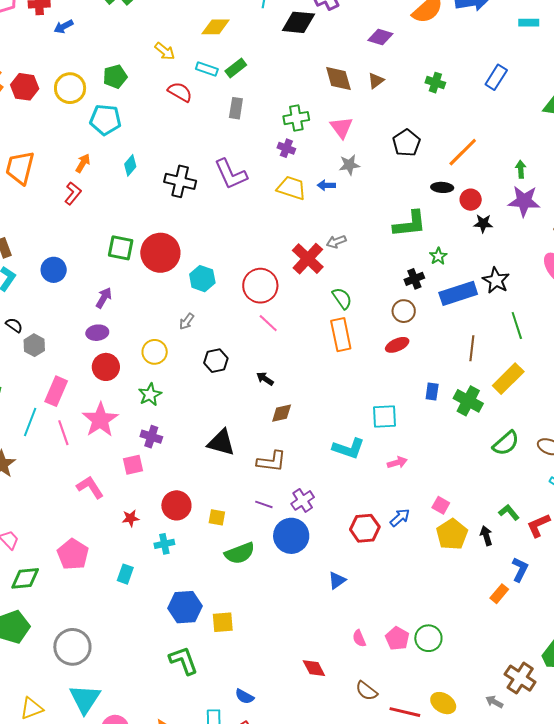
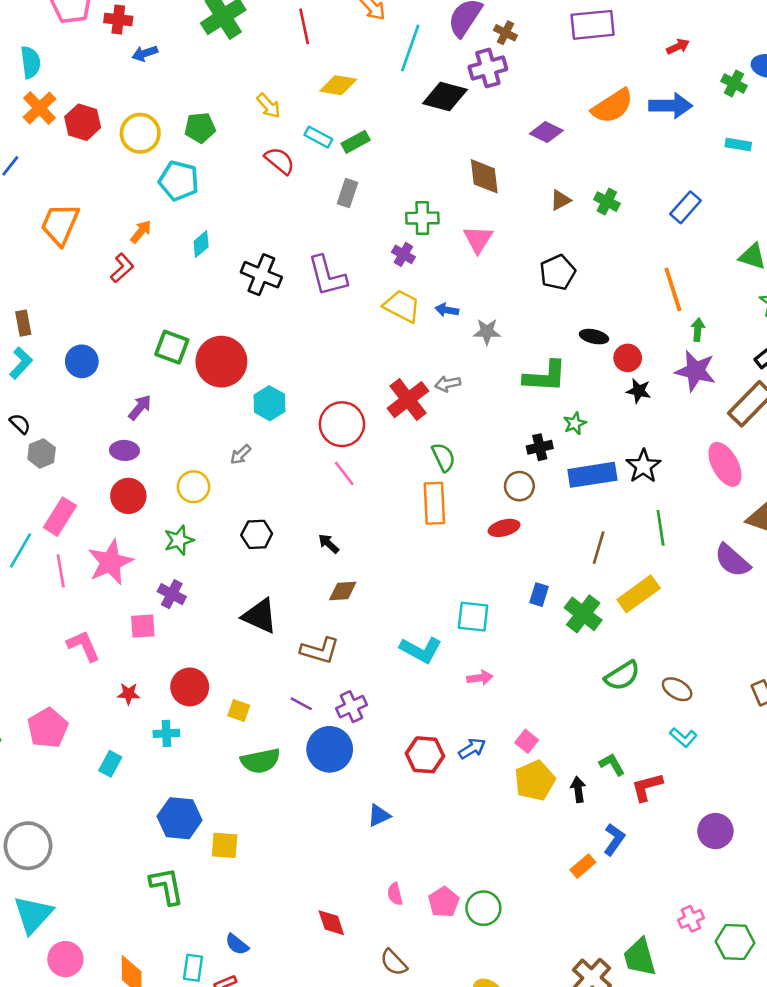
brown triangle: (376, 81) -> (560, 200), moved
orange line: (463, 152) -> (673, 289), moved, turned -72
gray star: (349, 165) -> (487, 332), moved
black hexagon: (216, 361) -> (257, 534), moved

